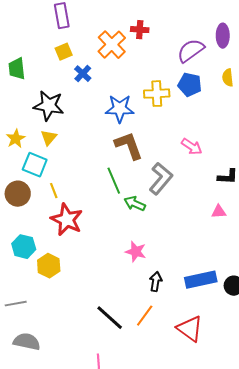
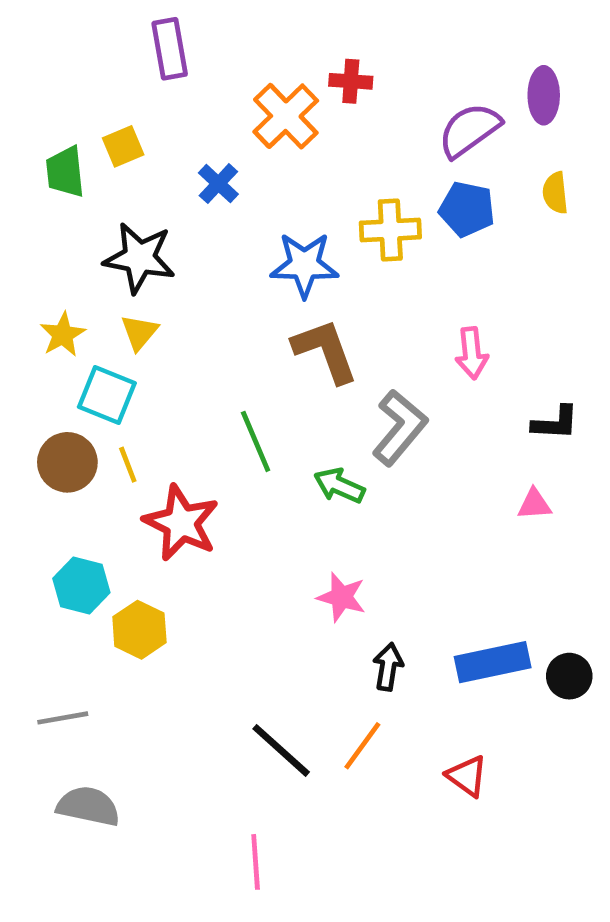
yellow square: (64, 52) -> (123, 146), moved
pink arrow: (192, 147) -> (472, 353), turned 50
green line: (114, 181) -> (256, 441), moved
yellow line: (54, 191) -> (128, 465), moved
red triangle: (190, 329) -> (467, 776), size x0.7

